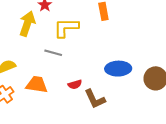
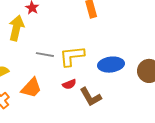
yellow L-shape: (66, 28) -> (72, 56), moved
orange trapezoid: (37, 85) -> (31, 88), turned 130

